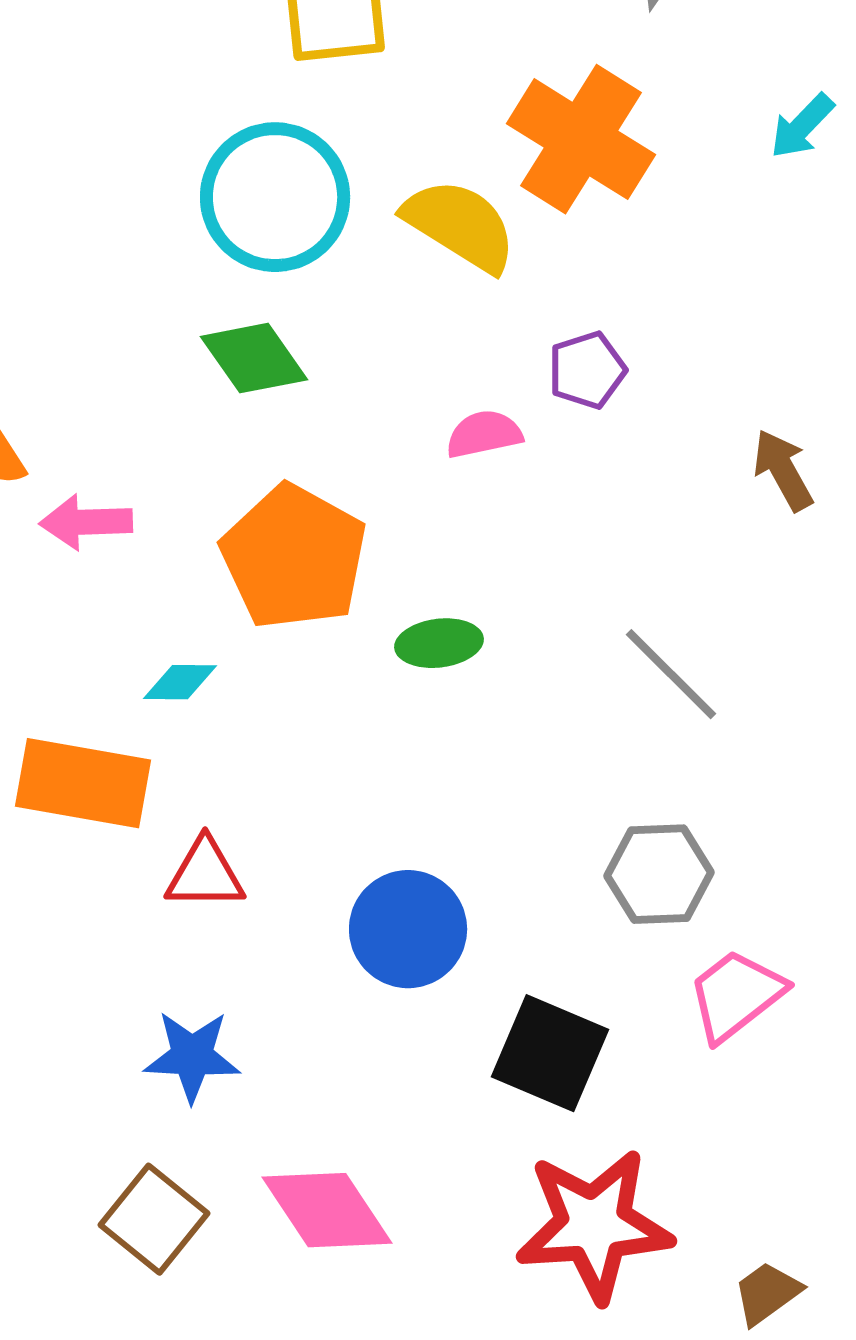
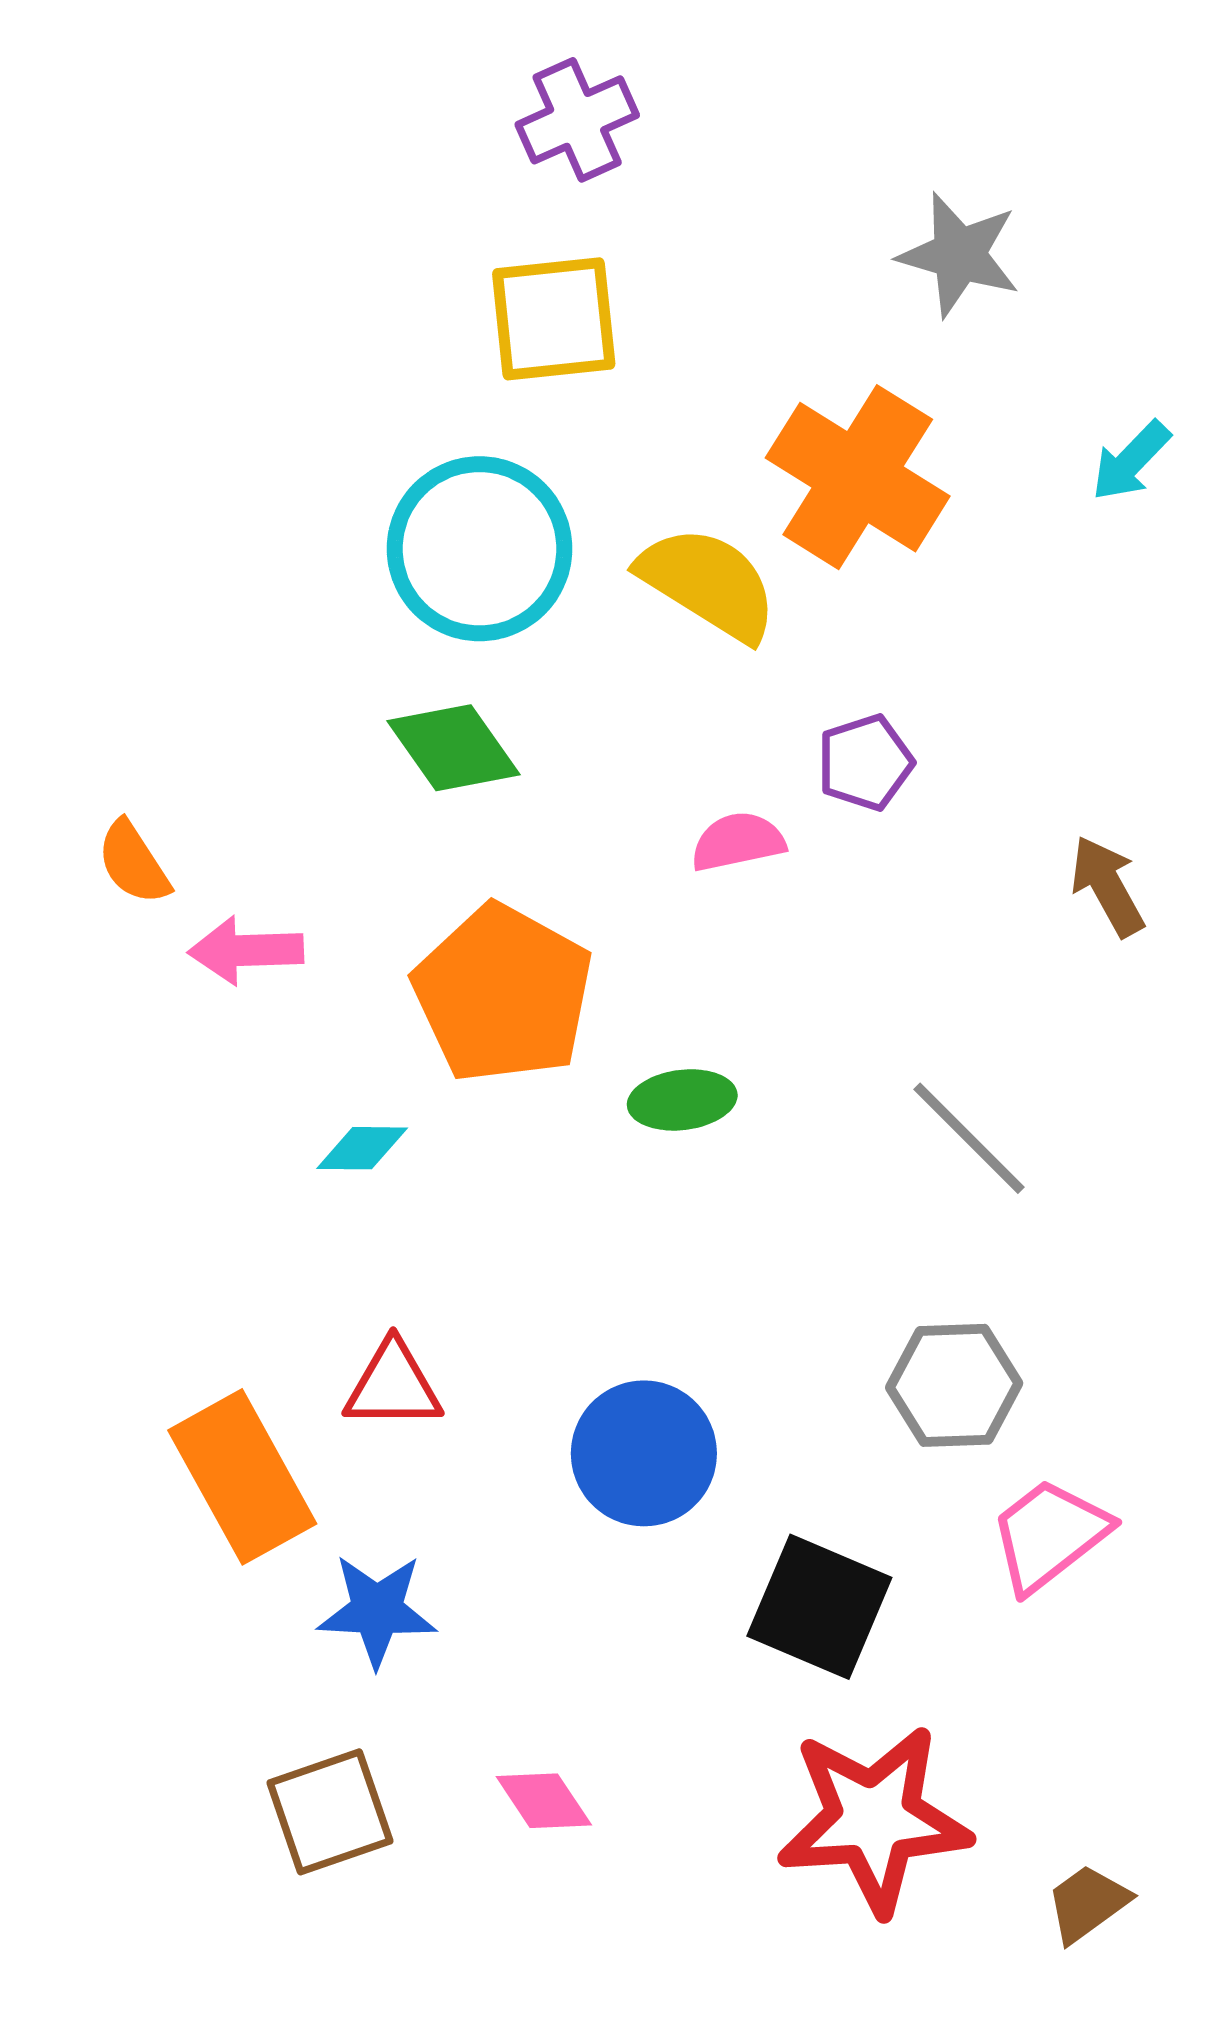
orange rectangle: (83, 783) -> (242, 1477), moved, turned 51
pink diamond: (327, 1210) -> (544, 1801), size x0.6
brown square: (154, 1219) -> (330, 1812), turned 32

